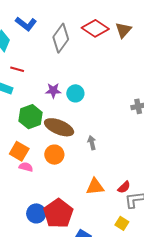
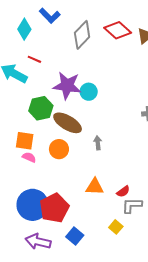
purple star: (53, 91) -> (67, 86), size x1.8
orange square: (19, 151) -> (25, 141), turned -30
blue circle: (36, 213) -> (33, 205), size x1.6

